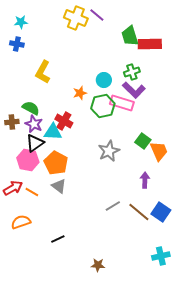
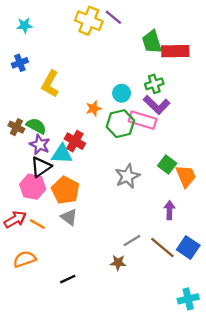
blue cross: (17, 44) -> (20, 63), moved, turned -32
brown cross: (12, 122) -> (16, 127), moved, turned 32
brown star: (98, 265) -> (118, 263), moved

